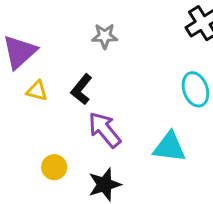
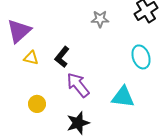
gray star: (105, 36) -> (100, 19), moved
yellow circle: (54, 167) -> (37, 104), moved

